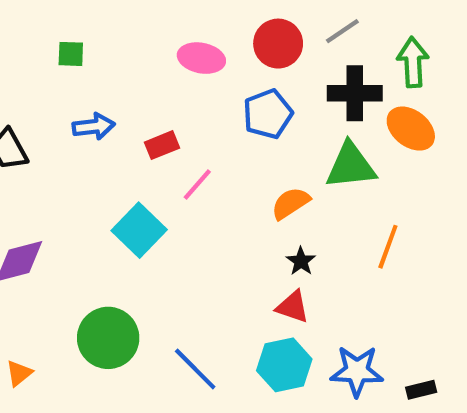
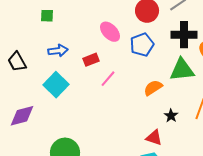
pink ellipse: (201, 58) -> (110, 32), moved, turned 35
cyan square: (139, 230) -> (56, 85), moved
black star: (301, 261) -> (171, 116), moved

